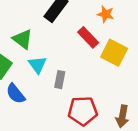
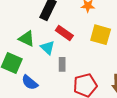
red rectangle: (88, 37) -> (64, 33), moved
cyan triangle: (37, 65) -> (48, 48), moved

